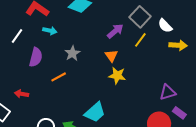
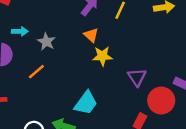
cyan arrow: (50, 31) -> (20, 31), moved
purple triangle: (168, 92) -> (137, 77), moved, turned -36

